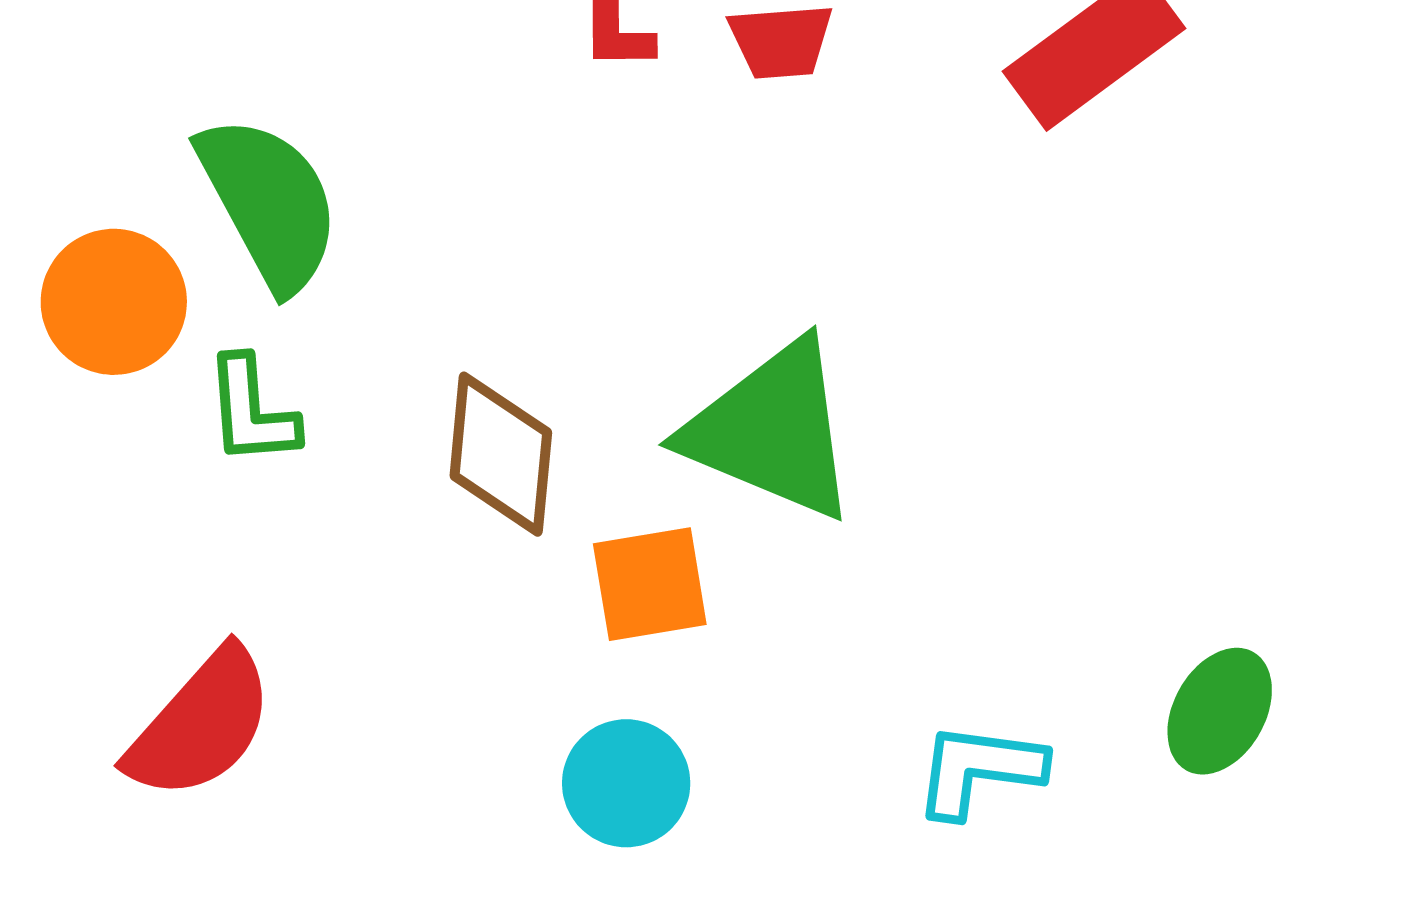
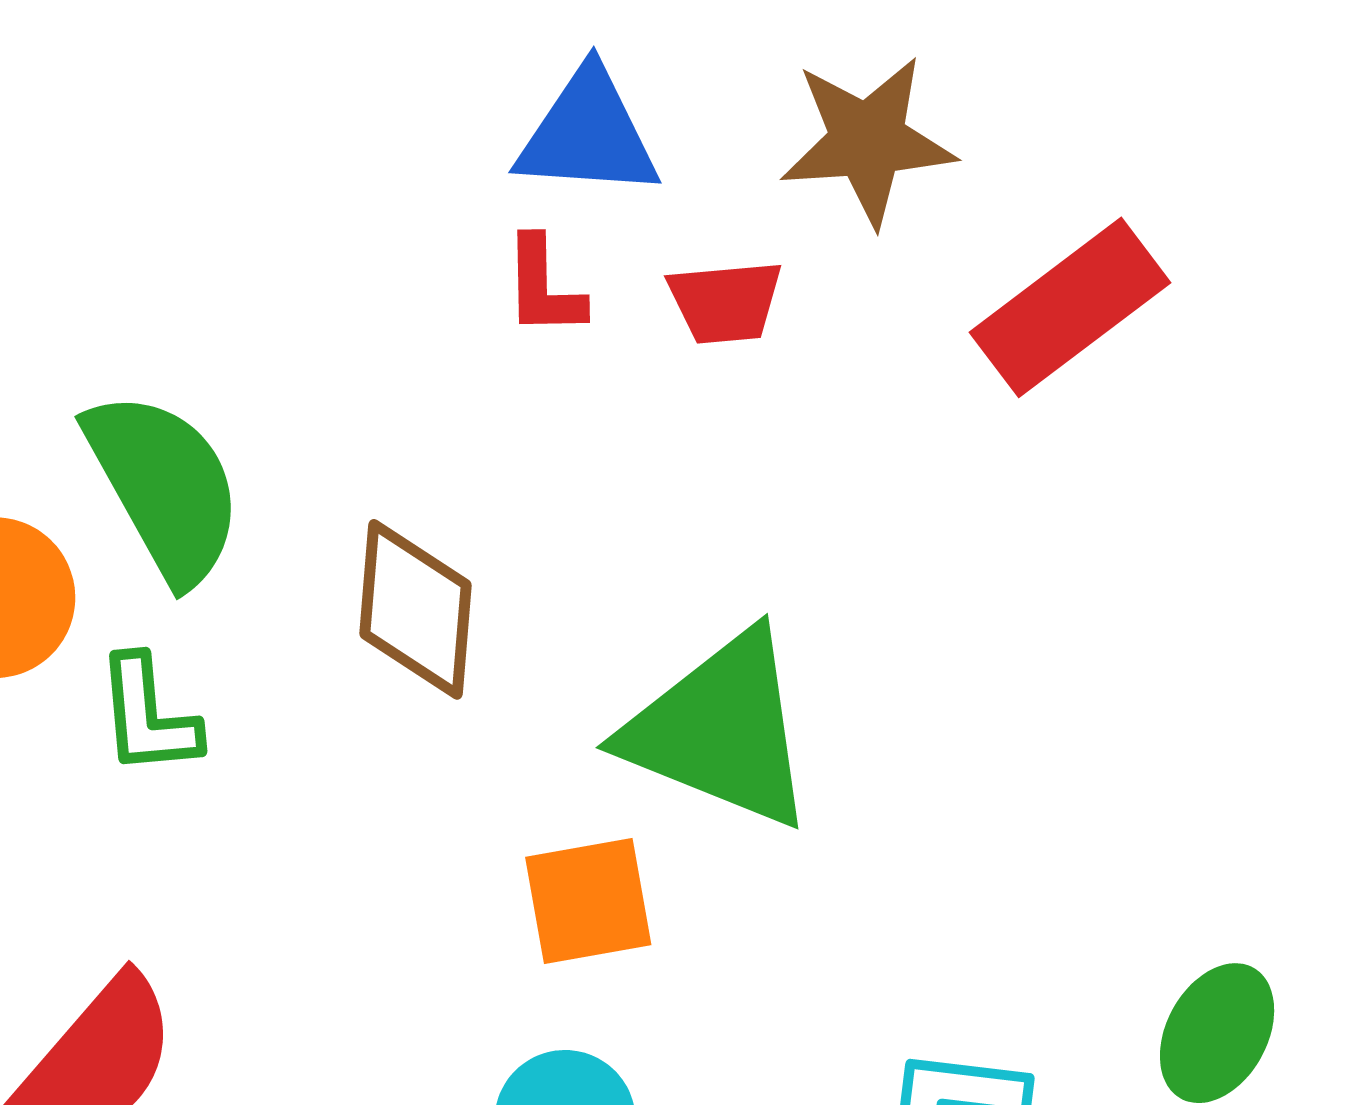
brown diamond: (501, 454) -> (415, 609), moved

